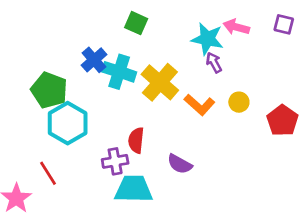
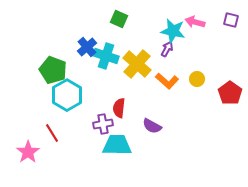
purple arrow: (214, 63) -> (167, 49), moved, turned 56

